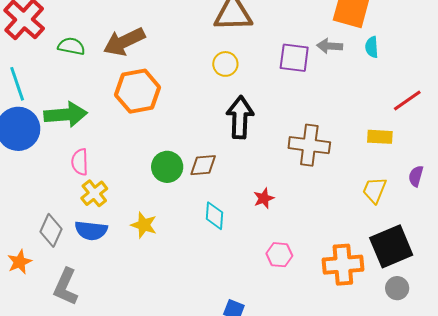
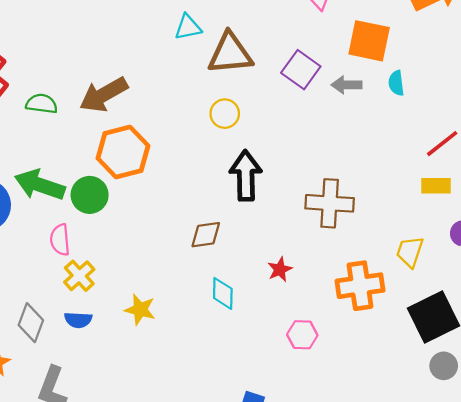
purple square: (294, 58) -> (301, 70), moved, turned 32
green arrow: (66, 115) -> (40, 185), turned -153
yellow rectangle: (380, 137) -> (436, 186), moved
green circle: (167, 167) -> (90, 195), moved
blue semicircle: (91, 230) -> (78, 320), size x0.7
orange cross: (343, 265) -> (360, 286), moved

